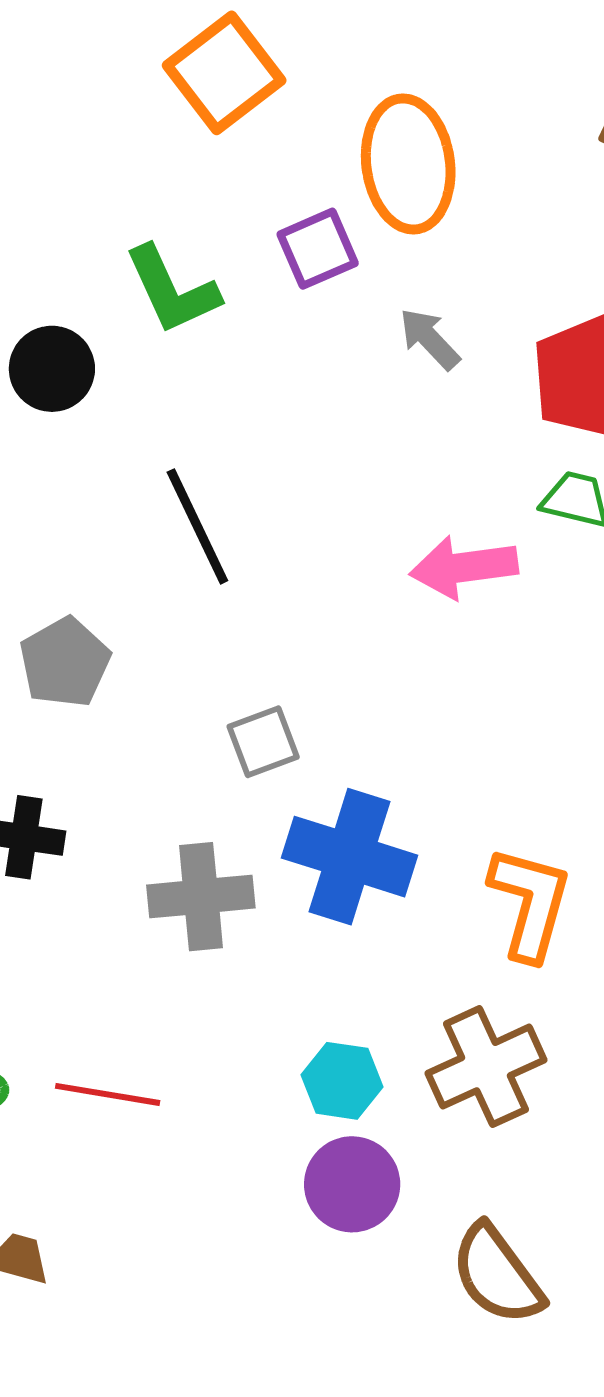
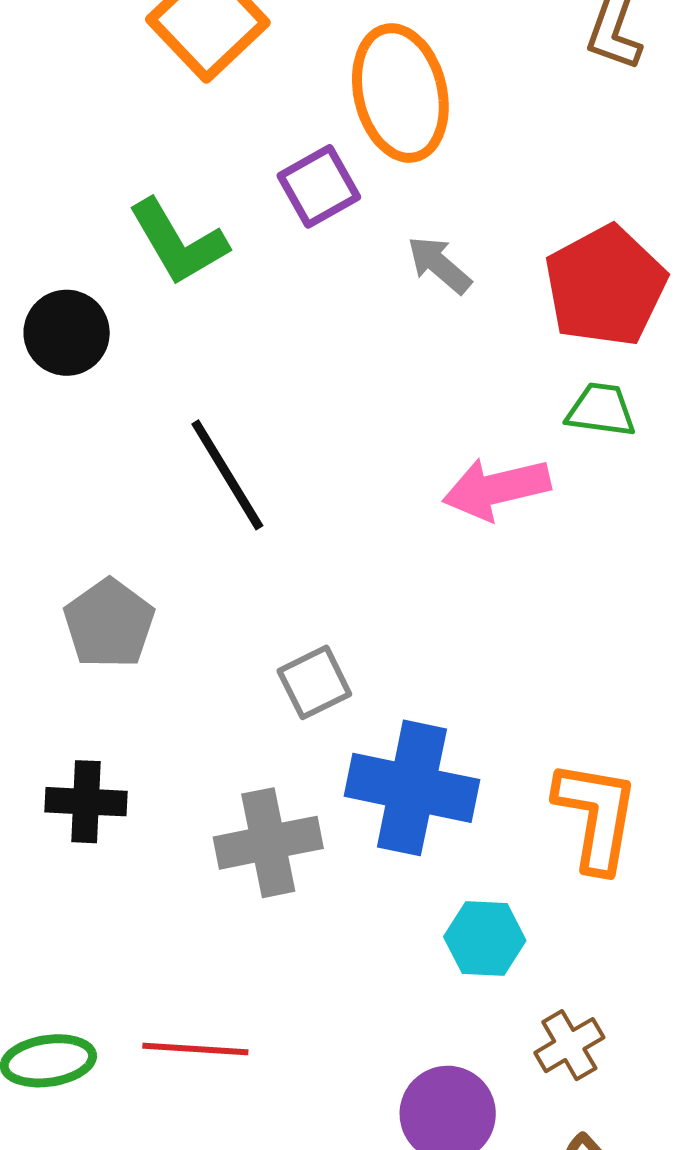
brown cross: (486, 1067) -> (569, 1045), moved, size x0.6
cyan hexagon: (342, 1081) -> (485, 939), moved

